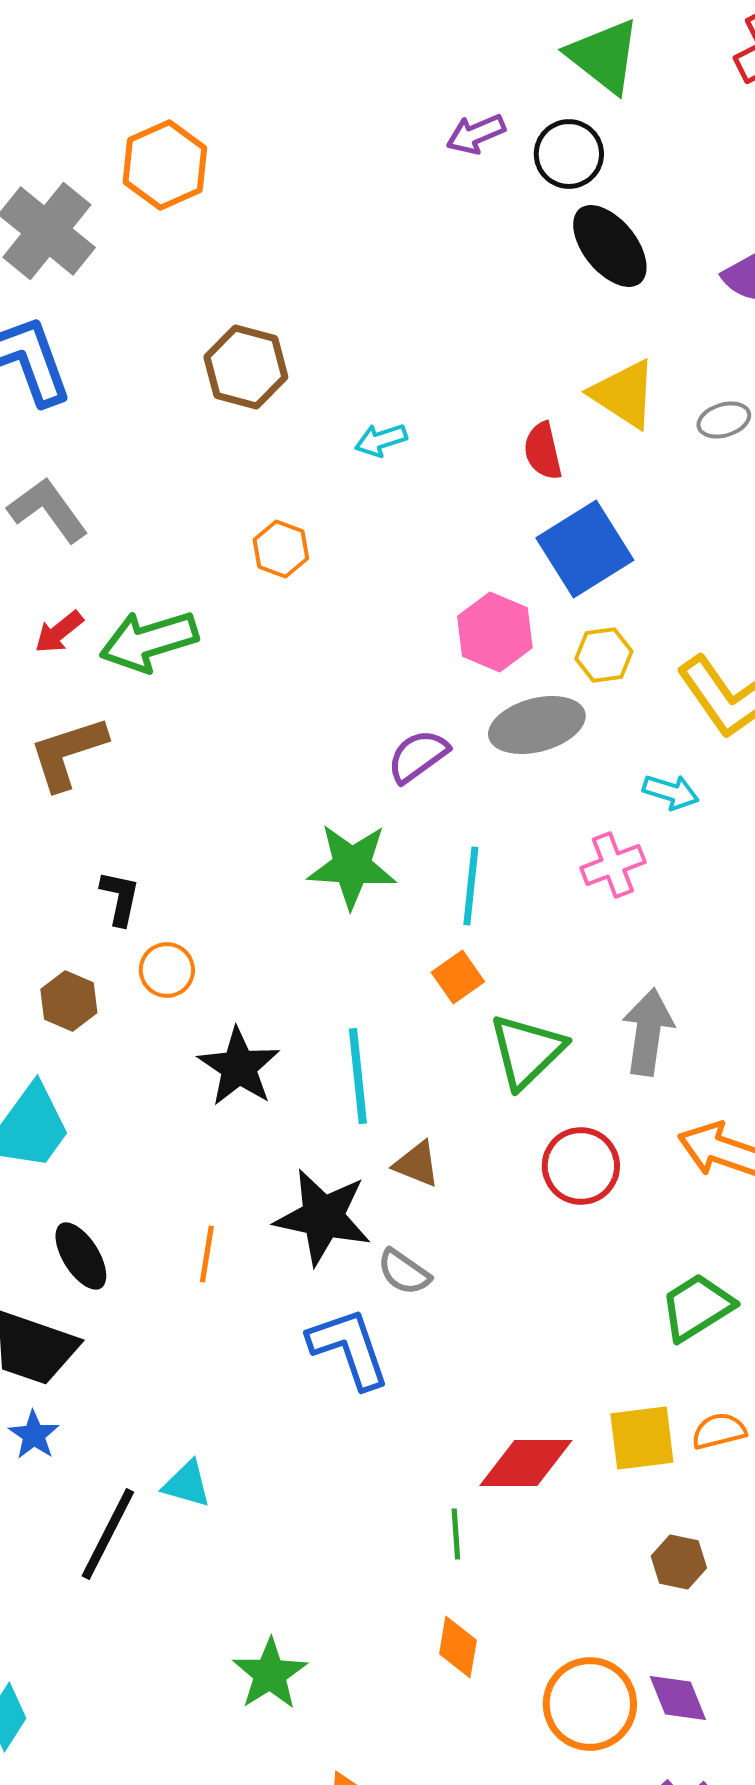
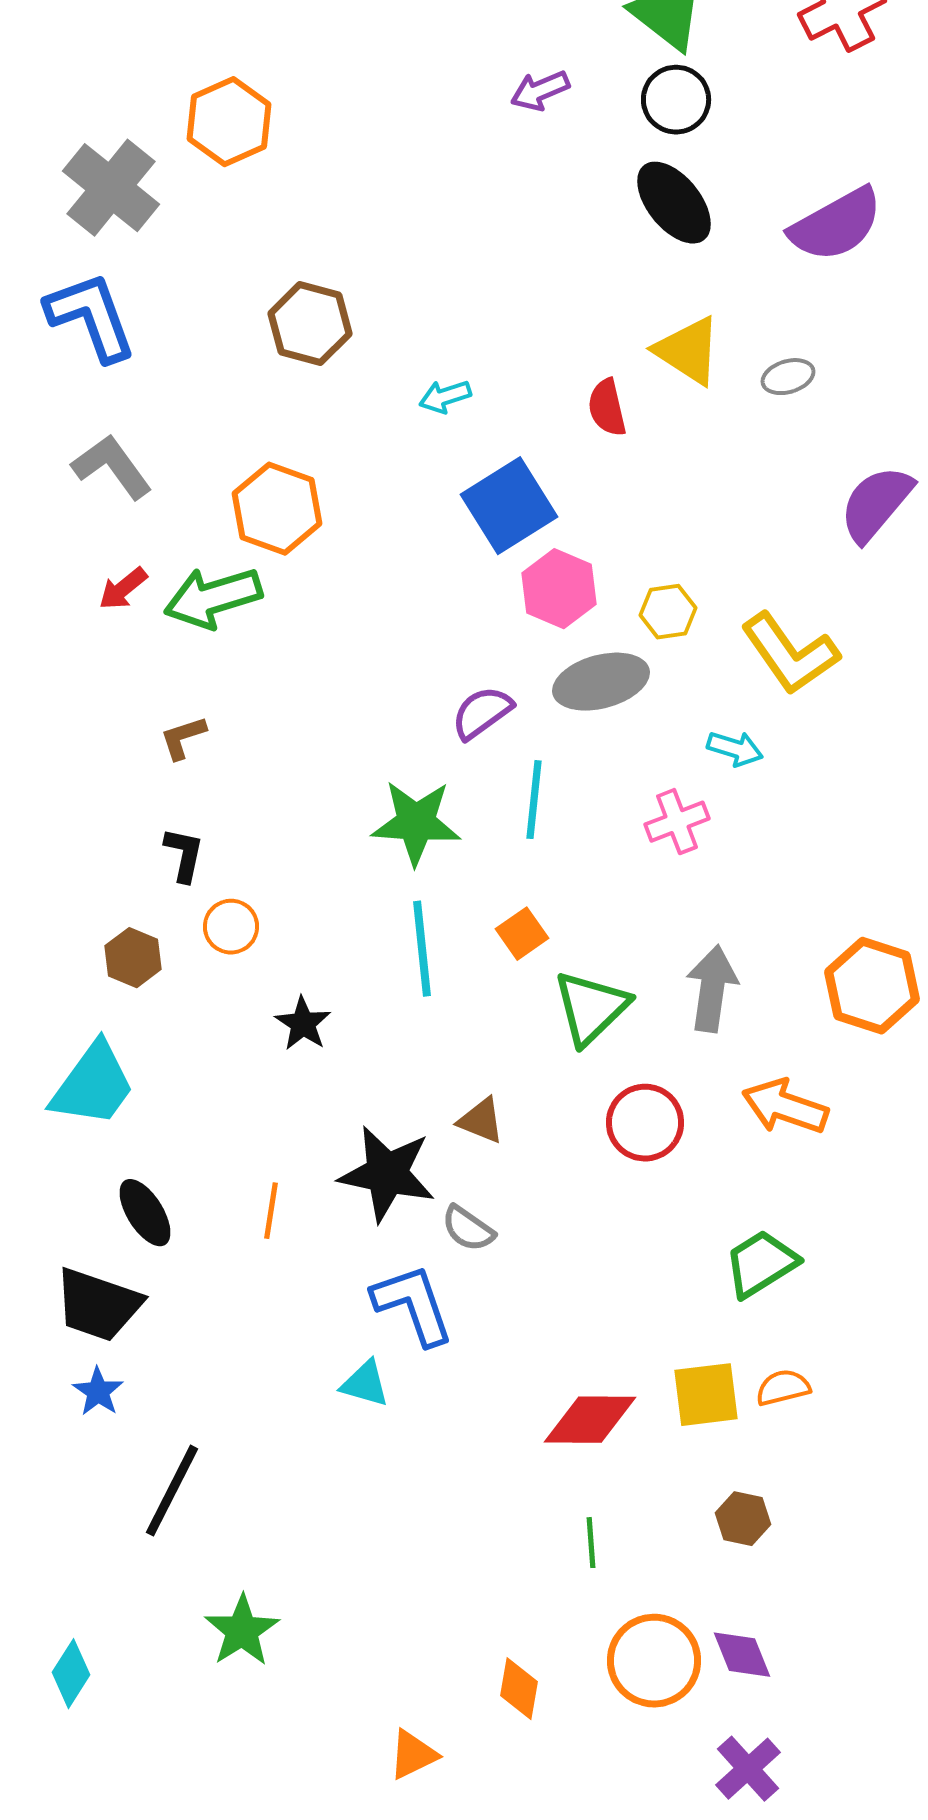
black circle: (569, 154) -> (676, 100), moved
orange hexagon: (281, 549) -> (277, 509), moved, size x1.6
blue square: (585, 549) -> (509, 506), moved
brown L-shape: (68, 753) -> (183, 738), moved, size x0.6
cyan line: (471, 886) -> (534, 800), moved
black star: (239, 1067) -> (303, 1024), size x0.7
cyan line: (358, 1076) -> (422, 949), moved
cyan triangle: (187, 1484) -> (365, 1384), moved
green line: (456, 1534) -> (591, 1543), moved
orange diamond: (458, 1647) -> (519, 1689), moved
green star: (270, 1674) -> (242, 1631), moved

